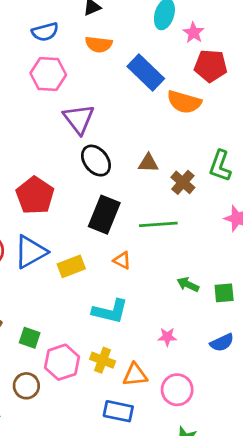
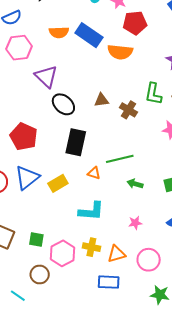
orange semicircle: (99, 44) -> (59, 32), moved
green line: (158, 224) -> (120, 159), moved
green arrow: (188, 284) -> (135, 184), moved

